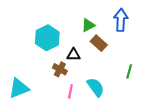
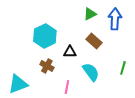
green triangle: (88, 25) -> (90, 14), moved
brown cross: (60, 69) -> (47, 66), moved
cyan semicircle: (96, 87) -> (91, 72), moved

